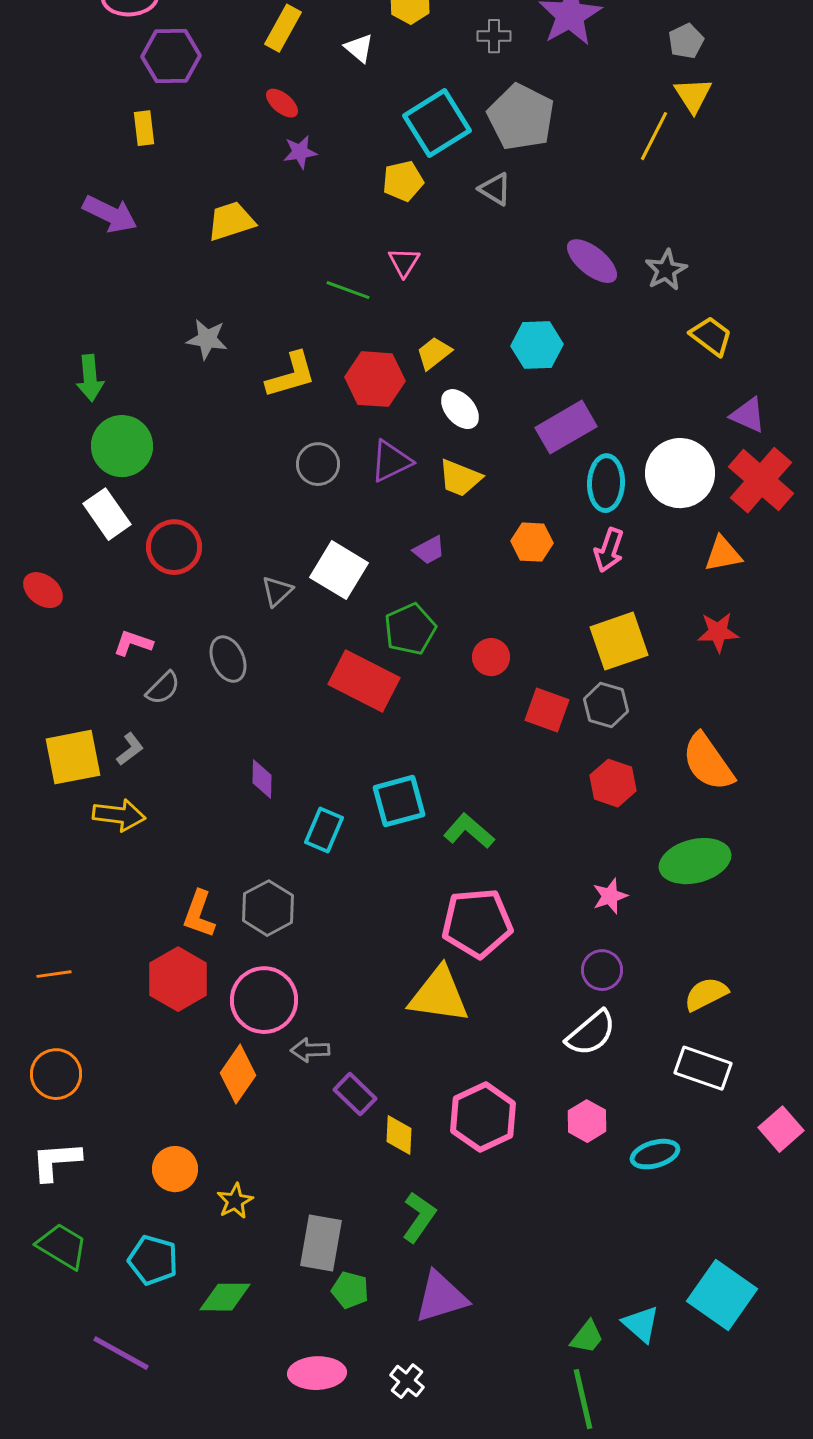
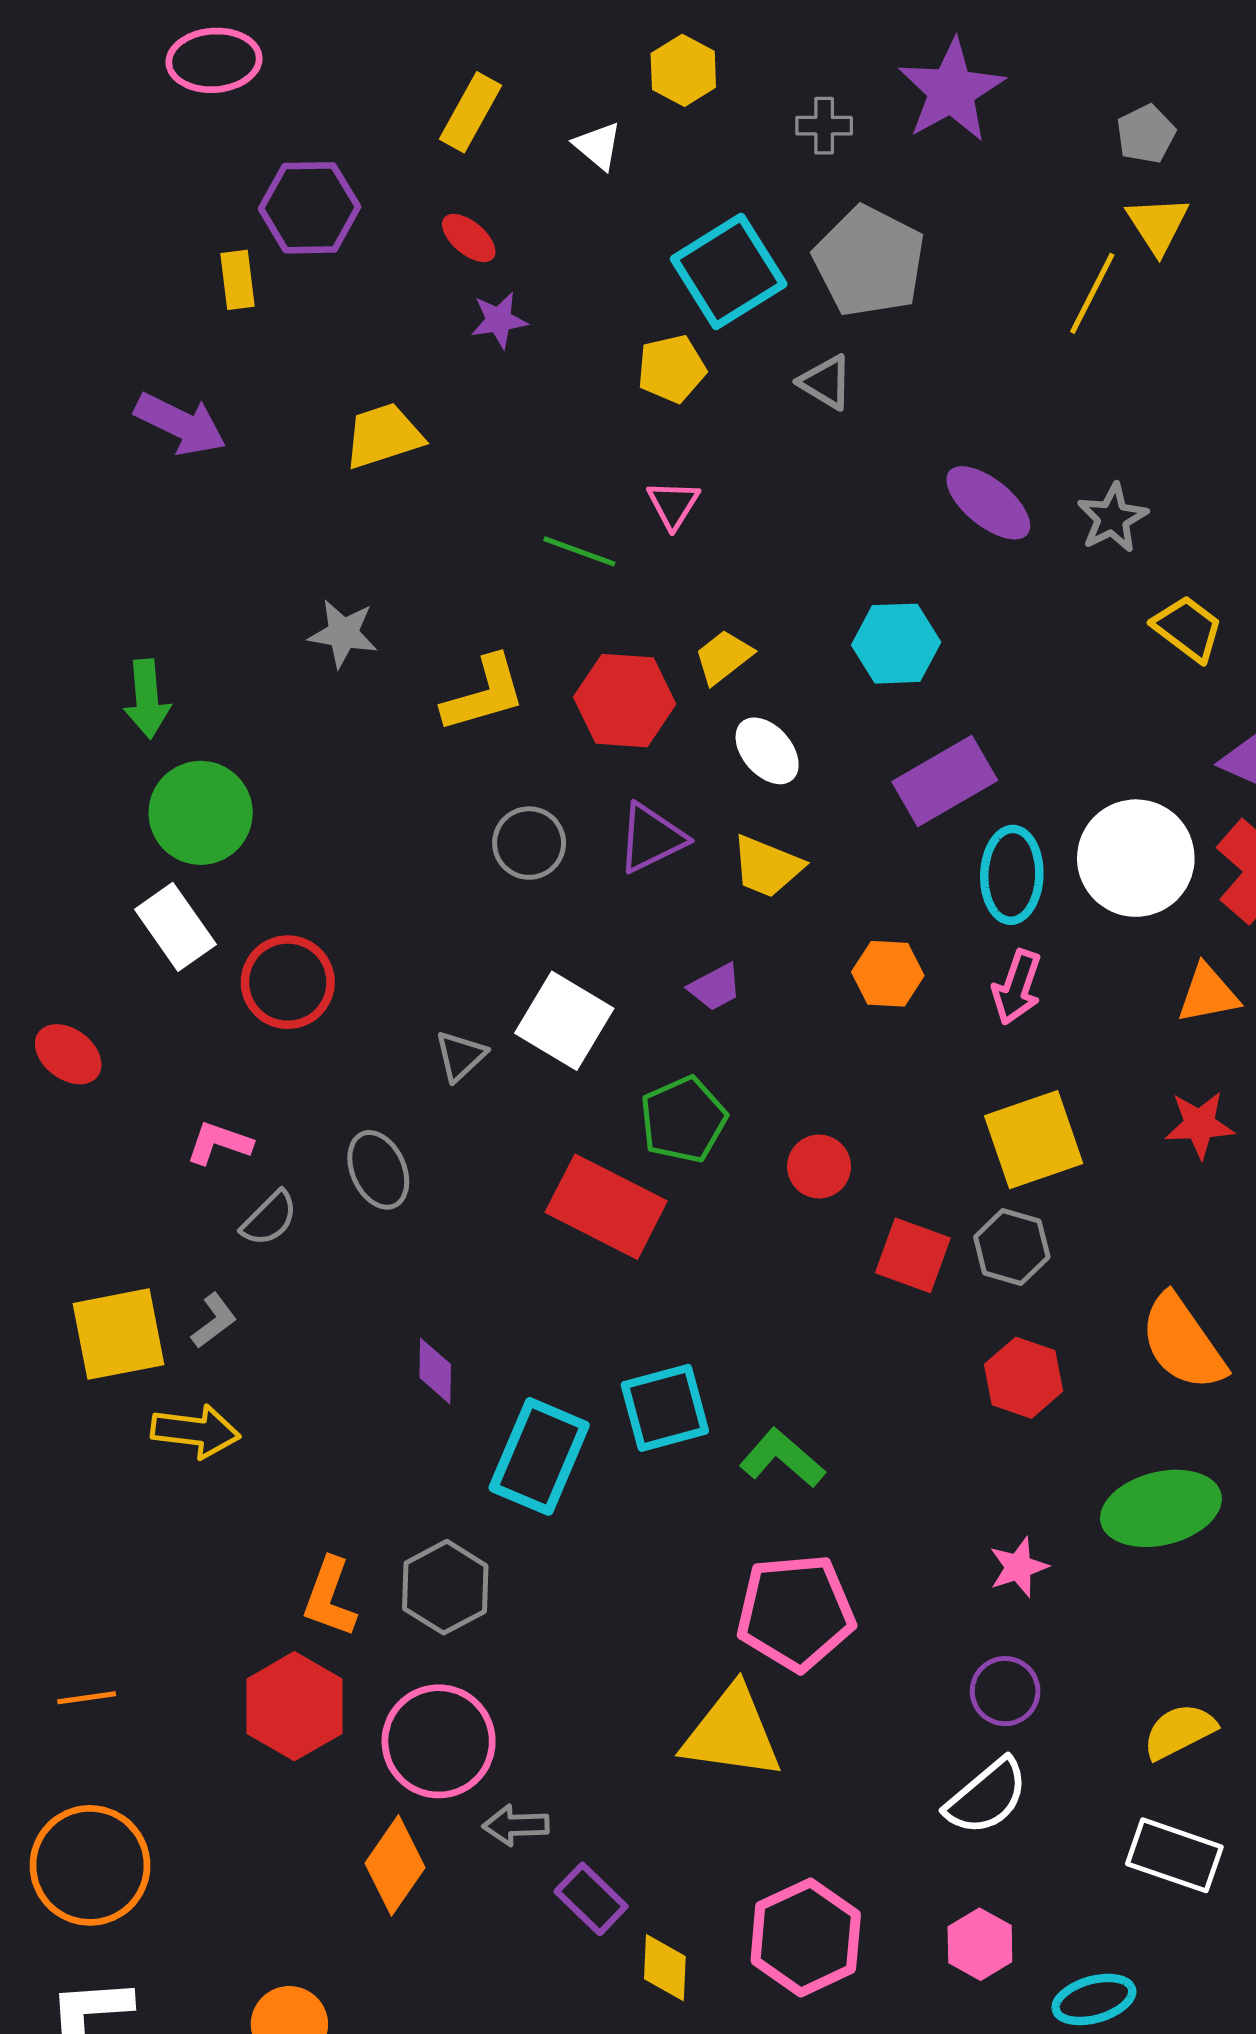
purple hexagon: (171, 56) -> (310, 208), moved
cyan rectangle: (324, 830) -> (539, 1456), size x1.5
orange circle: (56, 1074) -> (90, 1865), size x1.4

